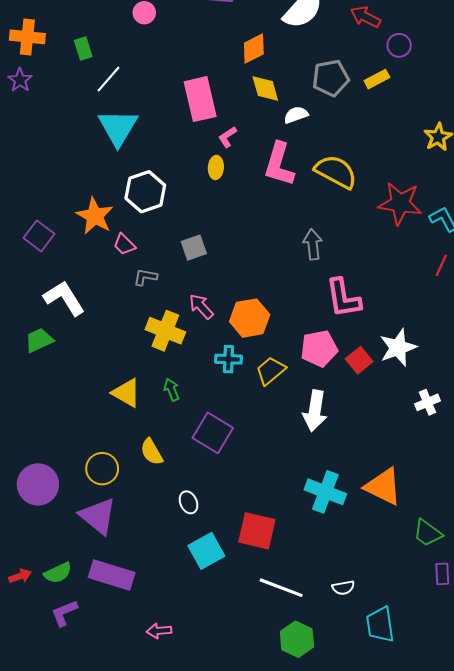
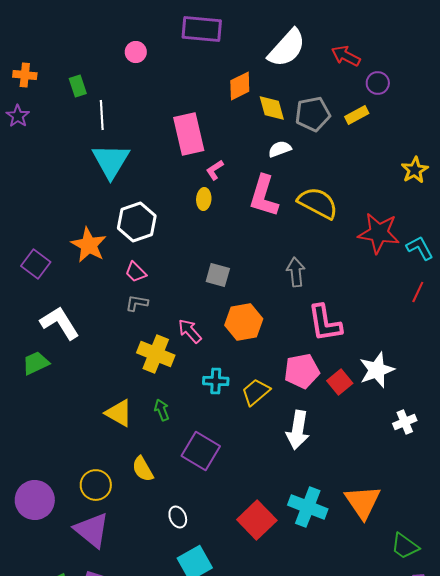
orange cross: (27, 37) -> (25, 75), size x0.7
white line: (108, 79) -> (102, 115), turned -44
yellow diamond: (265, 89) -> (272, 108), moved
pink trapezoid: (124, 244) -> (136, 272), moved
gray square: (194, 248) -> (218, 275), moved, turned 35
orange hexagon: (250, 318) -> (244, 322), moved
orange triangle: (383, 487) -> (363, 502), turned 30
red square: (257, 531) -> (257, 520), moved, turned 33

